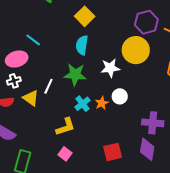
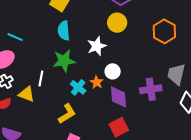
yellow circle: (136, 50) -> (117, 23), size x0.7
purple diamond: (147, 149) -> (118, 97), moved

